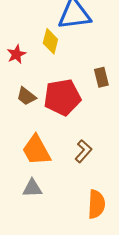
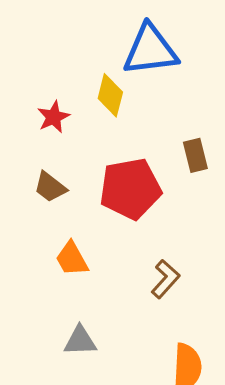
brown trapezoid: (26, 96) -> (50, 187), moved
orange trapezoid: (36, 150) -> (72, 259), moved, size x0.7

